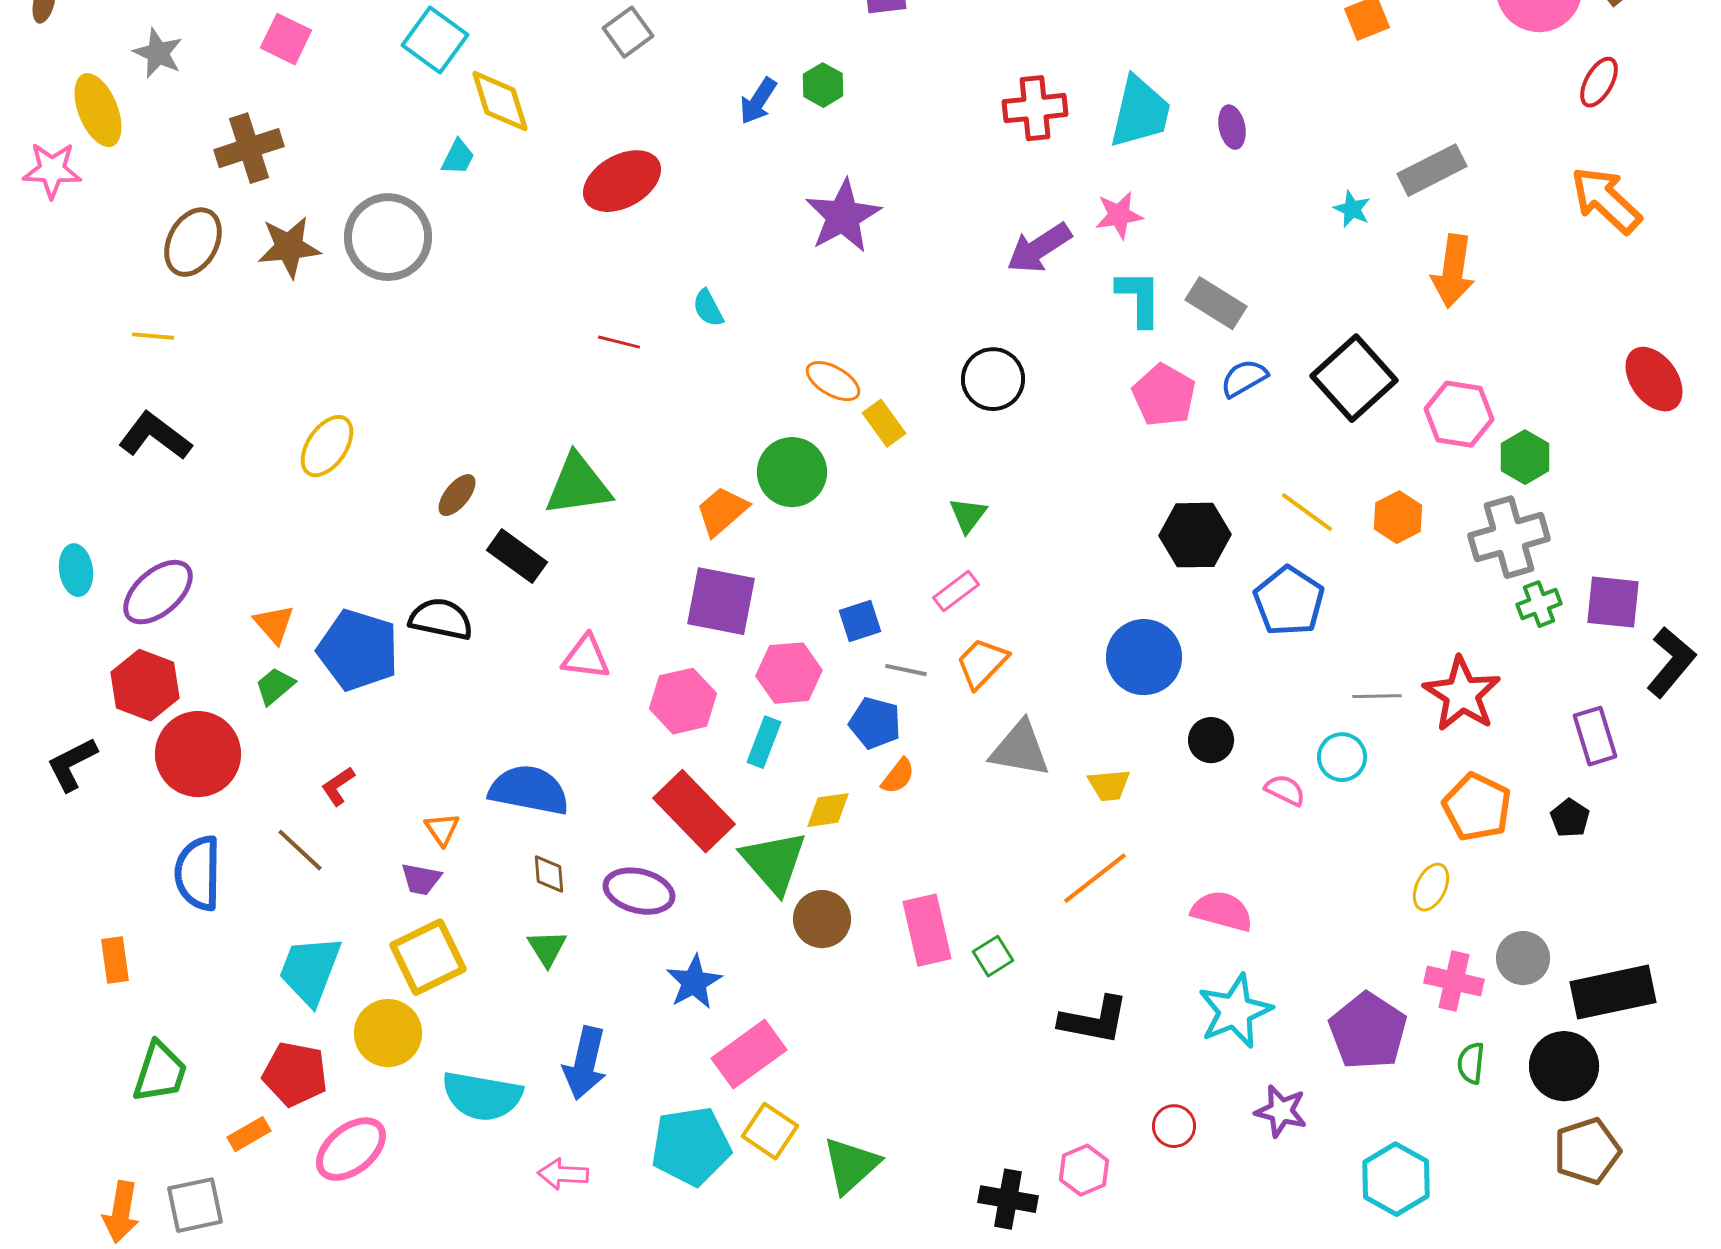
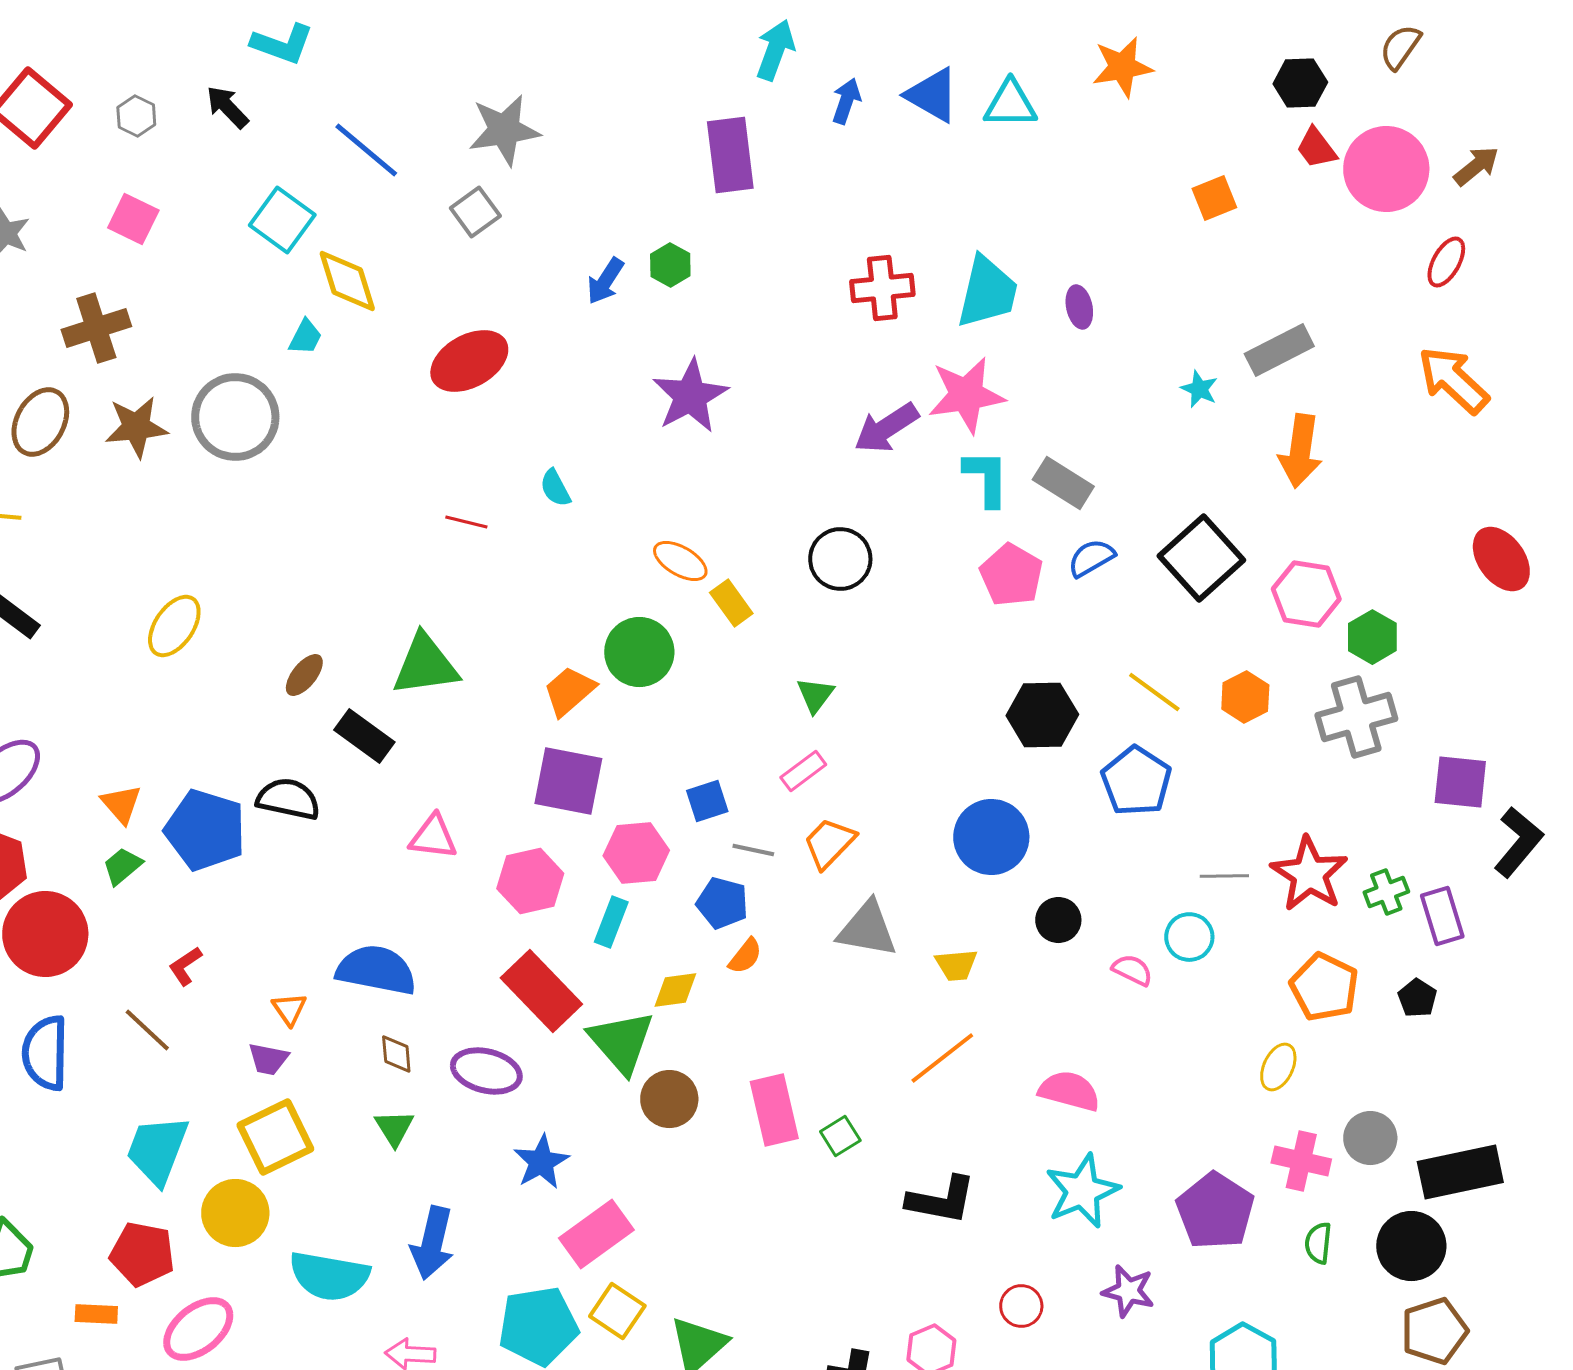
pink star: (1119, 215) -> (966, 395), size x1.6
green cross: (1539, 604) -> (1386, 892), moved
orange rectangle: (249, 1134) -> (96, 1314), turned 33

